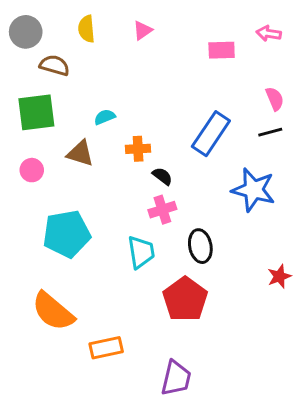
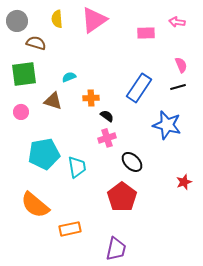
pink triangle: (143, 30) -> (94, 20), size x2.0
black ellipse: (200, 246) -> (132, 162), turned -35
cyan trapezoid: (141, 252) -> (77, 167), moved

